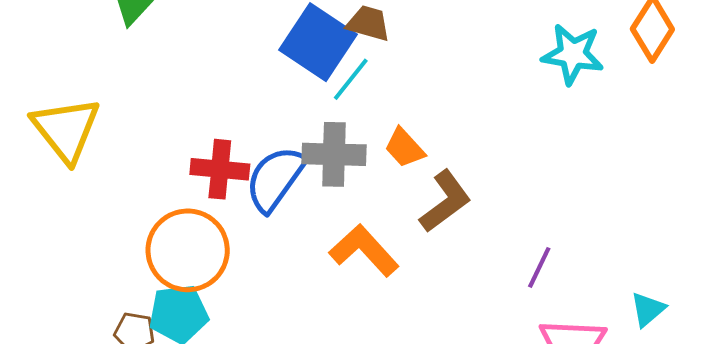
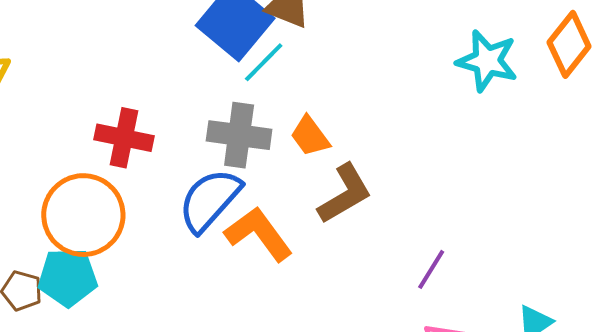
blue semicircle: (275, 179) -> (210, 200), moved

